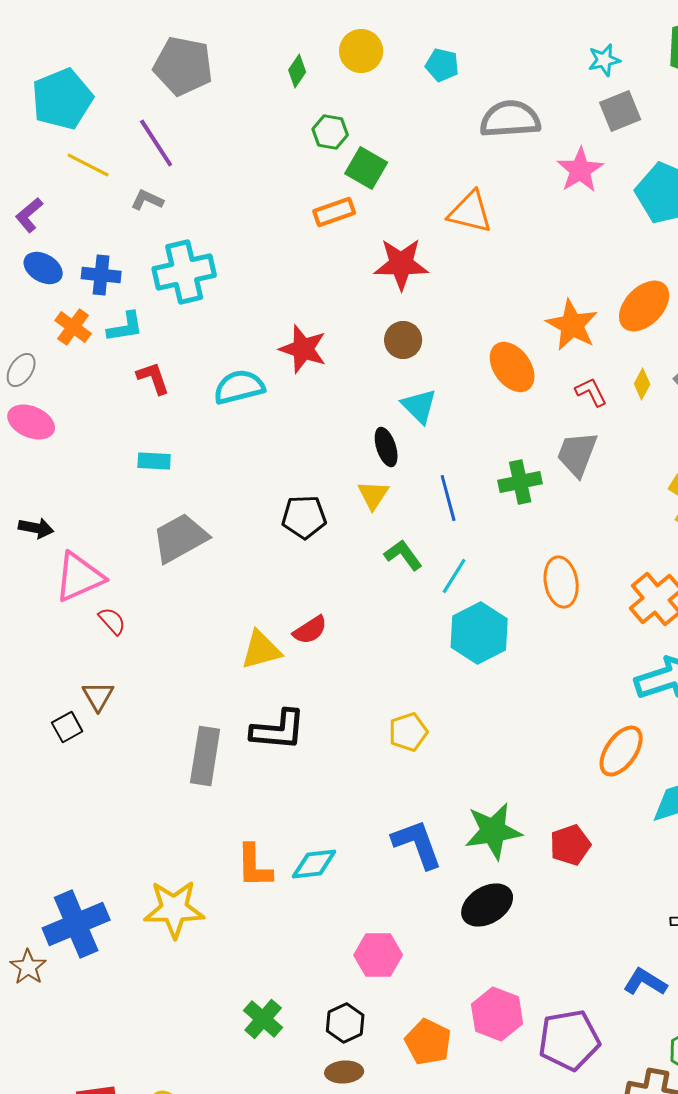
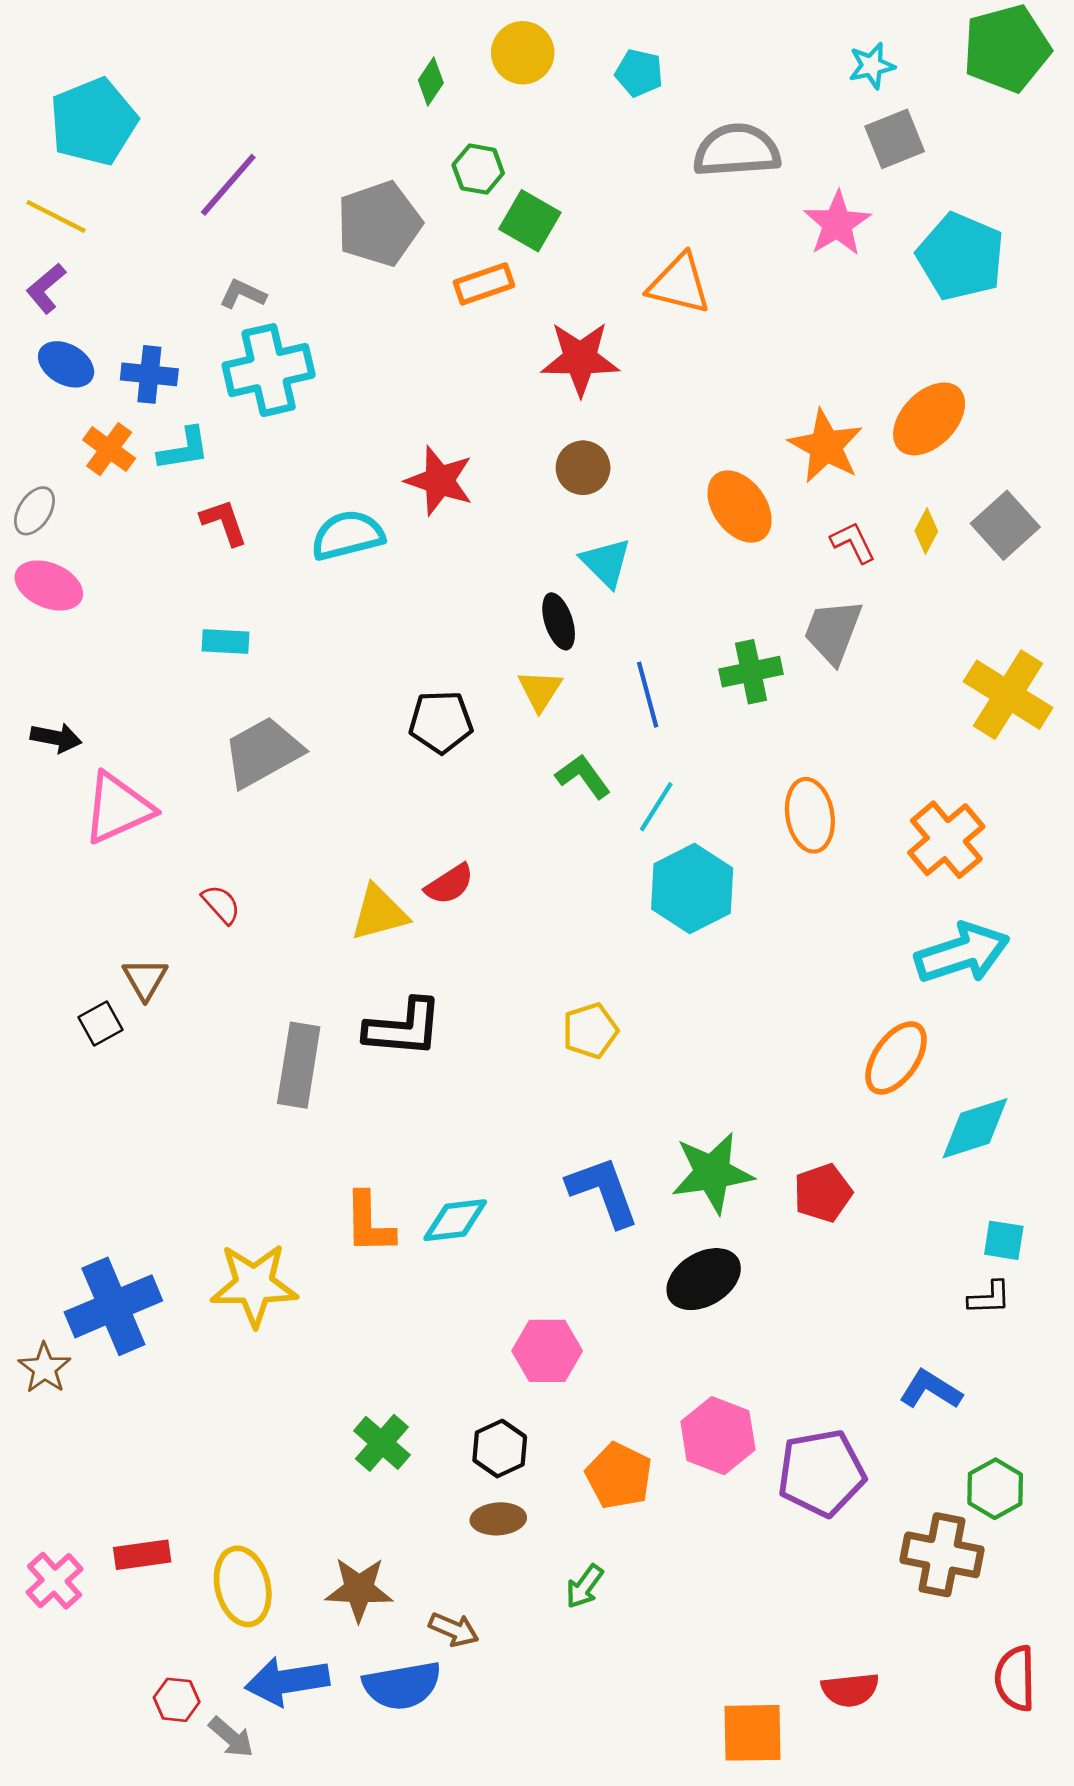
gray pentagon: (183, 66) -> (379, 224), moved, turned -30
purple line: (156, 143) -> (228, 185), turned 74
yellow line: (88, 165) -> (56, 216), moved
gray L-shape: (147, 200) -> (243, 294), moved
red semicircle: (112, 621) -> (221, 904), moved

